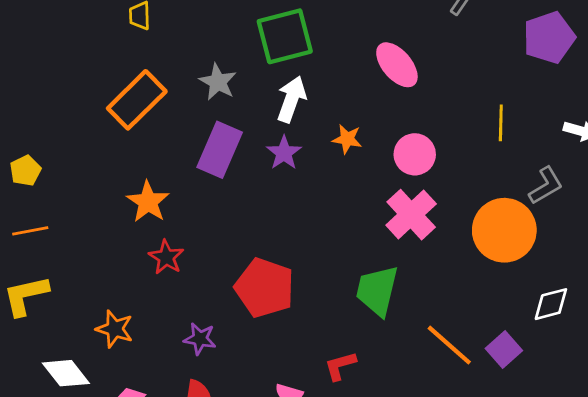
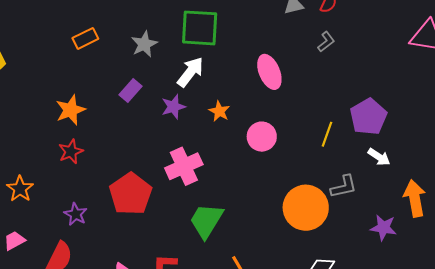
purple pentagon: (549, 38) -> (368, 117), moved, turned -30
orange rectangle: (137, 100) -> (85, 38), size x0.6
purple rectangle: (220, 150) -> (131, 90), size x0.6
pink cross: (411, 215) -> (184, 166), moved

